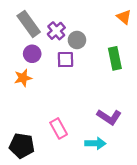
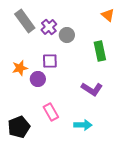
purple circle: (32, 54) -> (38, 79), moved
purple square: (65, 60) -> (50, 61), moved
purple L-shape: (109, 117) -> (92, 89), moved
black pentagon: (22, 146) -> (19, 127), turned -30

